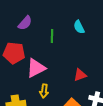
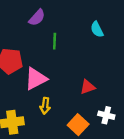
purple semicircle: (25, 23) -> (37, 18), moved
cyan semicircle: (79, 27) -> (97, 29), moved

